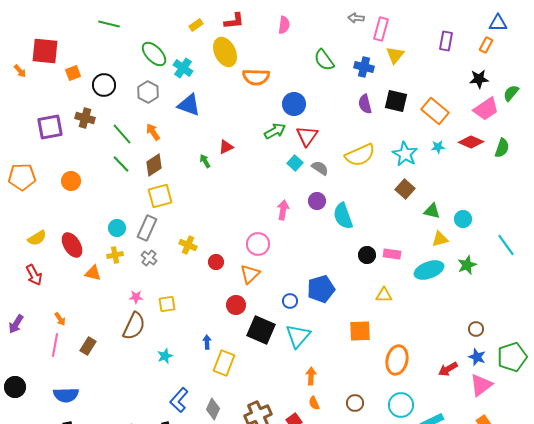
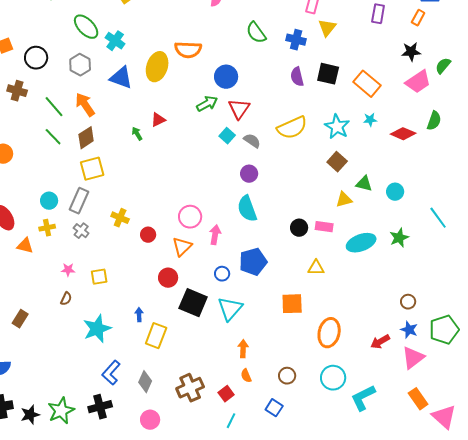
yellow ellipse: (225, 52) -> (157, 67), moved, turned 44
orange arrow: (153, 132) -> (85, 105), size x1.4
red diamond: (471, 142) -> (403, 134), moved
pink arrow: (283, 210) -> (215, 235), moved
cyan semicircle: (343, 216) -> (247, 209), moved
yellow triangle: (440, 239) -> (344, 200), moved
brown semicircle: (134, 326) -> (66, 299), size x0.5
cyan star: (165, 356) -> (97, 329), size x1.8

